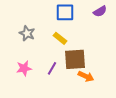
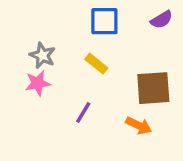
brown square: (75, 59) -> (153, 88), moved
pink star: (24, 68) -> (38, 83), moved

